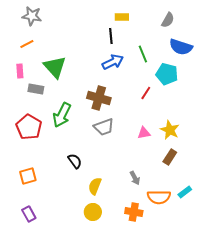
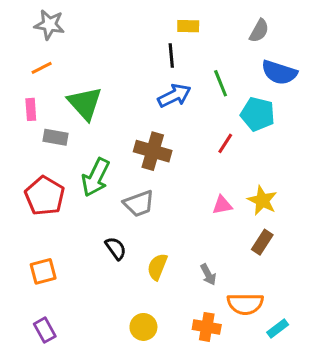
gray trapezoid: (104, 127) -> (139, 204), moved
yellow semicircle: (95, 186) -> (157, 267), moved
cyan rectangle: (185, 192) -> (278, 328), moved

